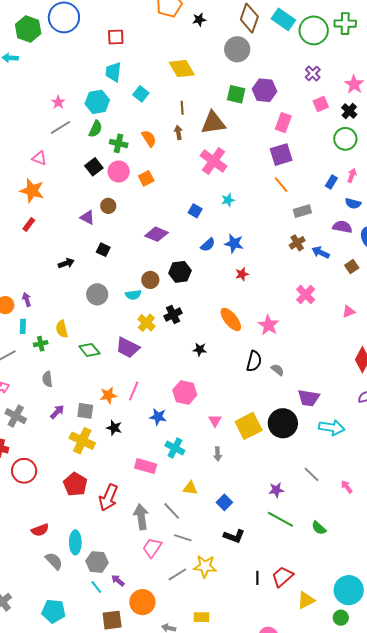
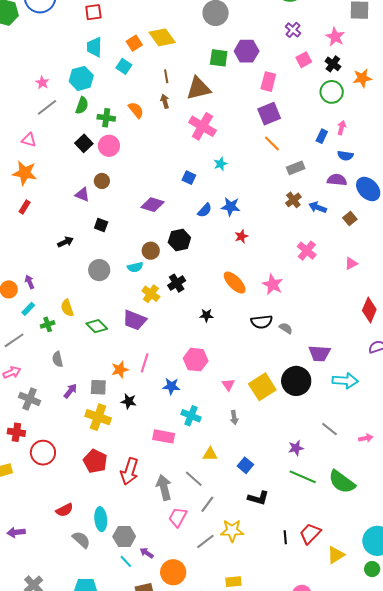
orange square: (146, 178) -> (134, 43), moved
cyan rectangle: (23, 326) -> (28, 309), turned 48
black semicircle: (254, 361) -> (262, 322), turned 75
pink arrow: (347, 487) -> (366, 438), turned 120
green semicircle: (319, 528) -> (342, 482), size x1.8
gray line: (183, 538) -> (207, 504), turned -66

